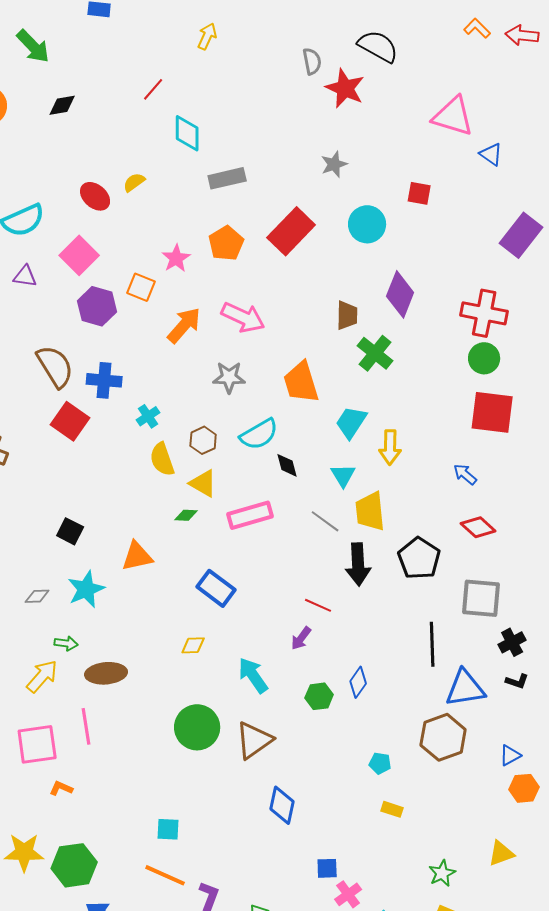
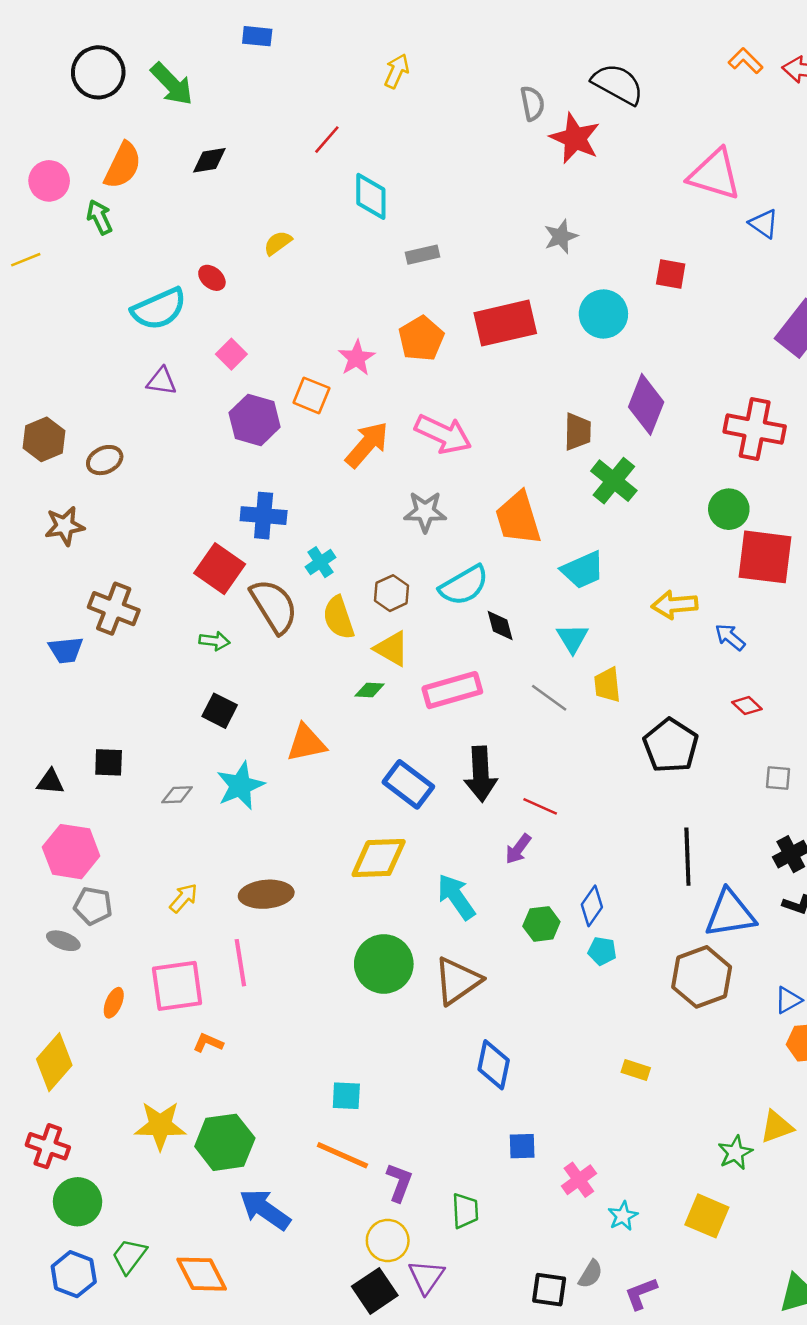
gray rectangle: (227, 178) -> (423, 255), size x0.7
yellow semicircle: (134, 182) -> (278, 243), moved
red ellipse: (95, 196) -> (212, 278), moved, size x0.7
red rectangle: (291, 231) -> (505, 323), turned 33
pink square: (79, 255) -> (231, 354), size x0.6
green circle: (484, 358) -> (729, 509), moved
brown semicircle: (55, 366) -> (274, 606), moved
cyan trapezoid: (351, 422) -> (583, 570), turned -147
yellow arrow: (390, 447) -> (675, 605), moved, turned 84
yellow trapezoid: (370, 511) -> (607, 685), size x0.7
red diamond: (478, 527) -> (747, 706), size x0.7
black arrow: (358, 564) -> (481, 774), moved
gray square: (481, 598) -> (778, 778), moved, size x0.5
green arrow: (66, 643) -> (215, 641), moved
yellow diamond: (193, 645) -> (379, 858), size x1.8
yellow arrow: (42, 676) -> (183, 898), size x0.7
cyan pentagon: (380, 763) -> (602, 951), moved
blue square: (327, 868) -> (522, 1146), moved
green star: (442, 873) -> (735, 1153), moved

